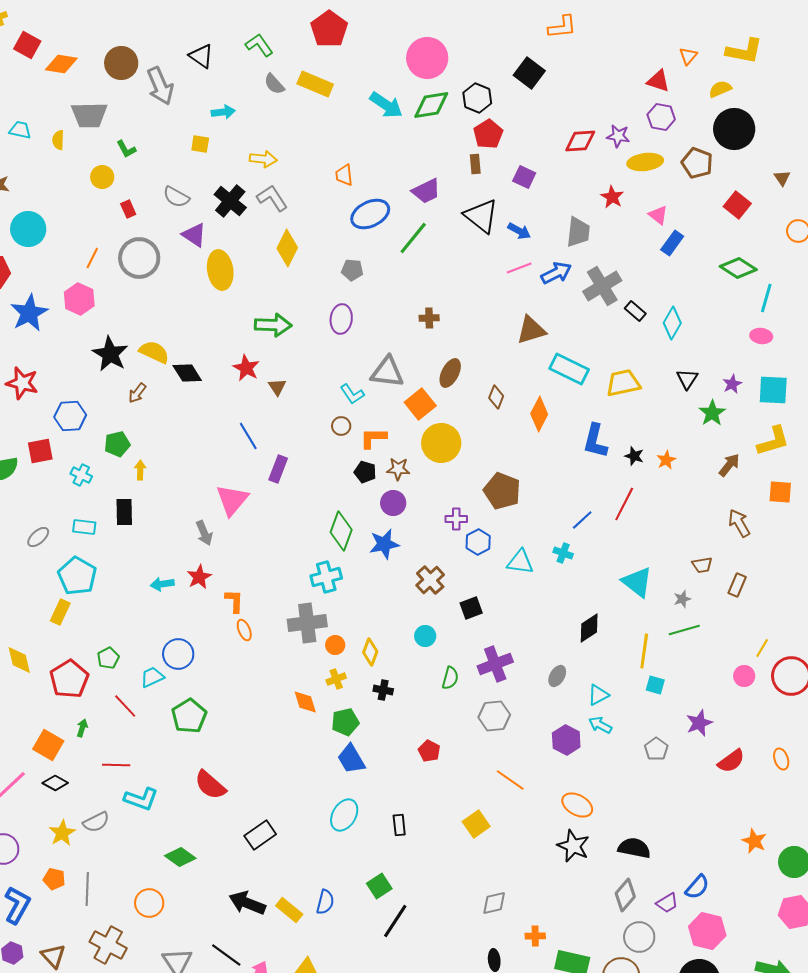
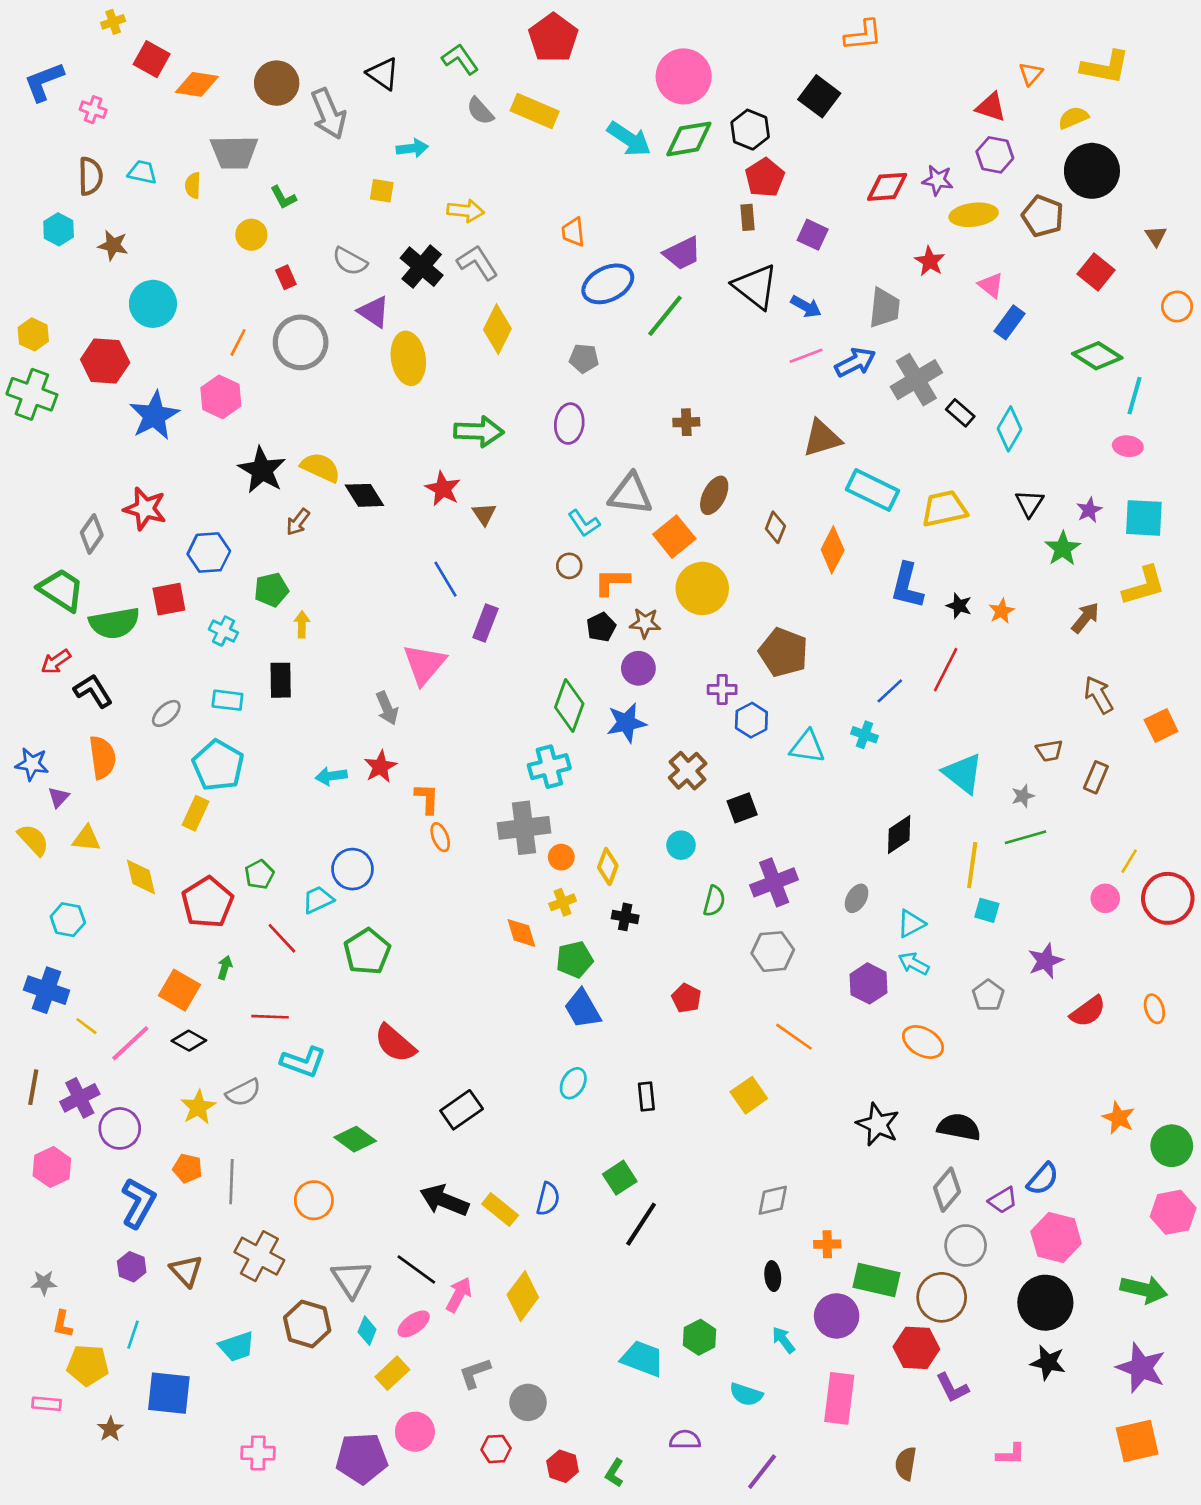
black pentagon: (365, 472) -> (601, 627), turned 30
orange square: (780, 492) -> (1161, 725), moved, turned -30
orange ellipse: (577, 805) -> (923, 1042), moved
cyan ellipse: (344, 815) -> (573, 1083), size x0.7

